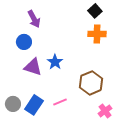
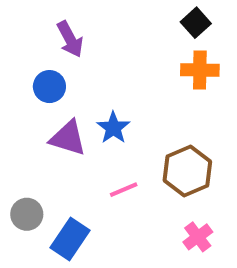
pink line: (60, 102) -> (124, 190), moved
blue rectangle: (34, 105) -> (70, 239), moved
pink cross: (105, 111) -> (198, 237), moved

